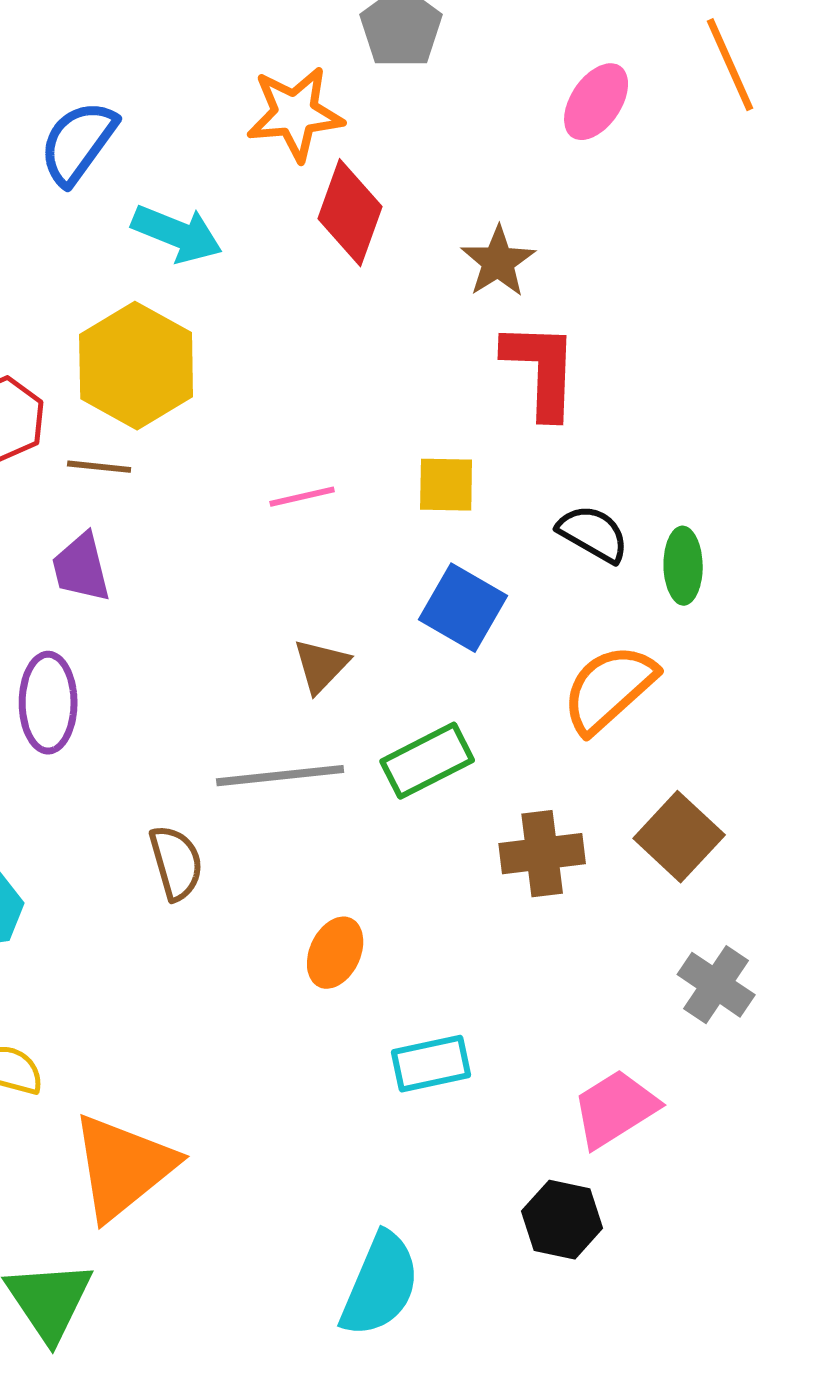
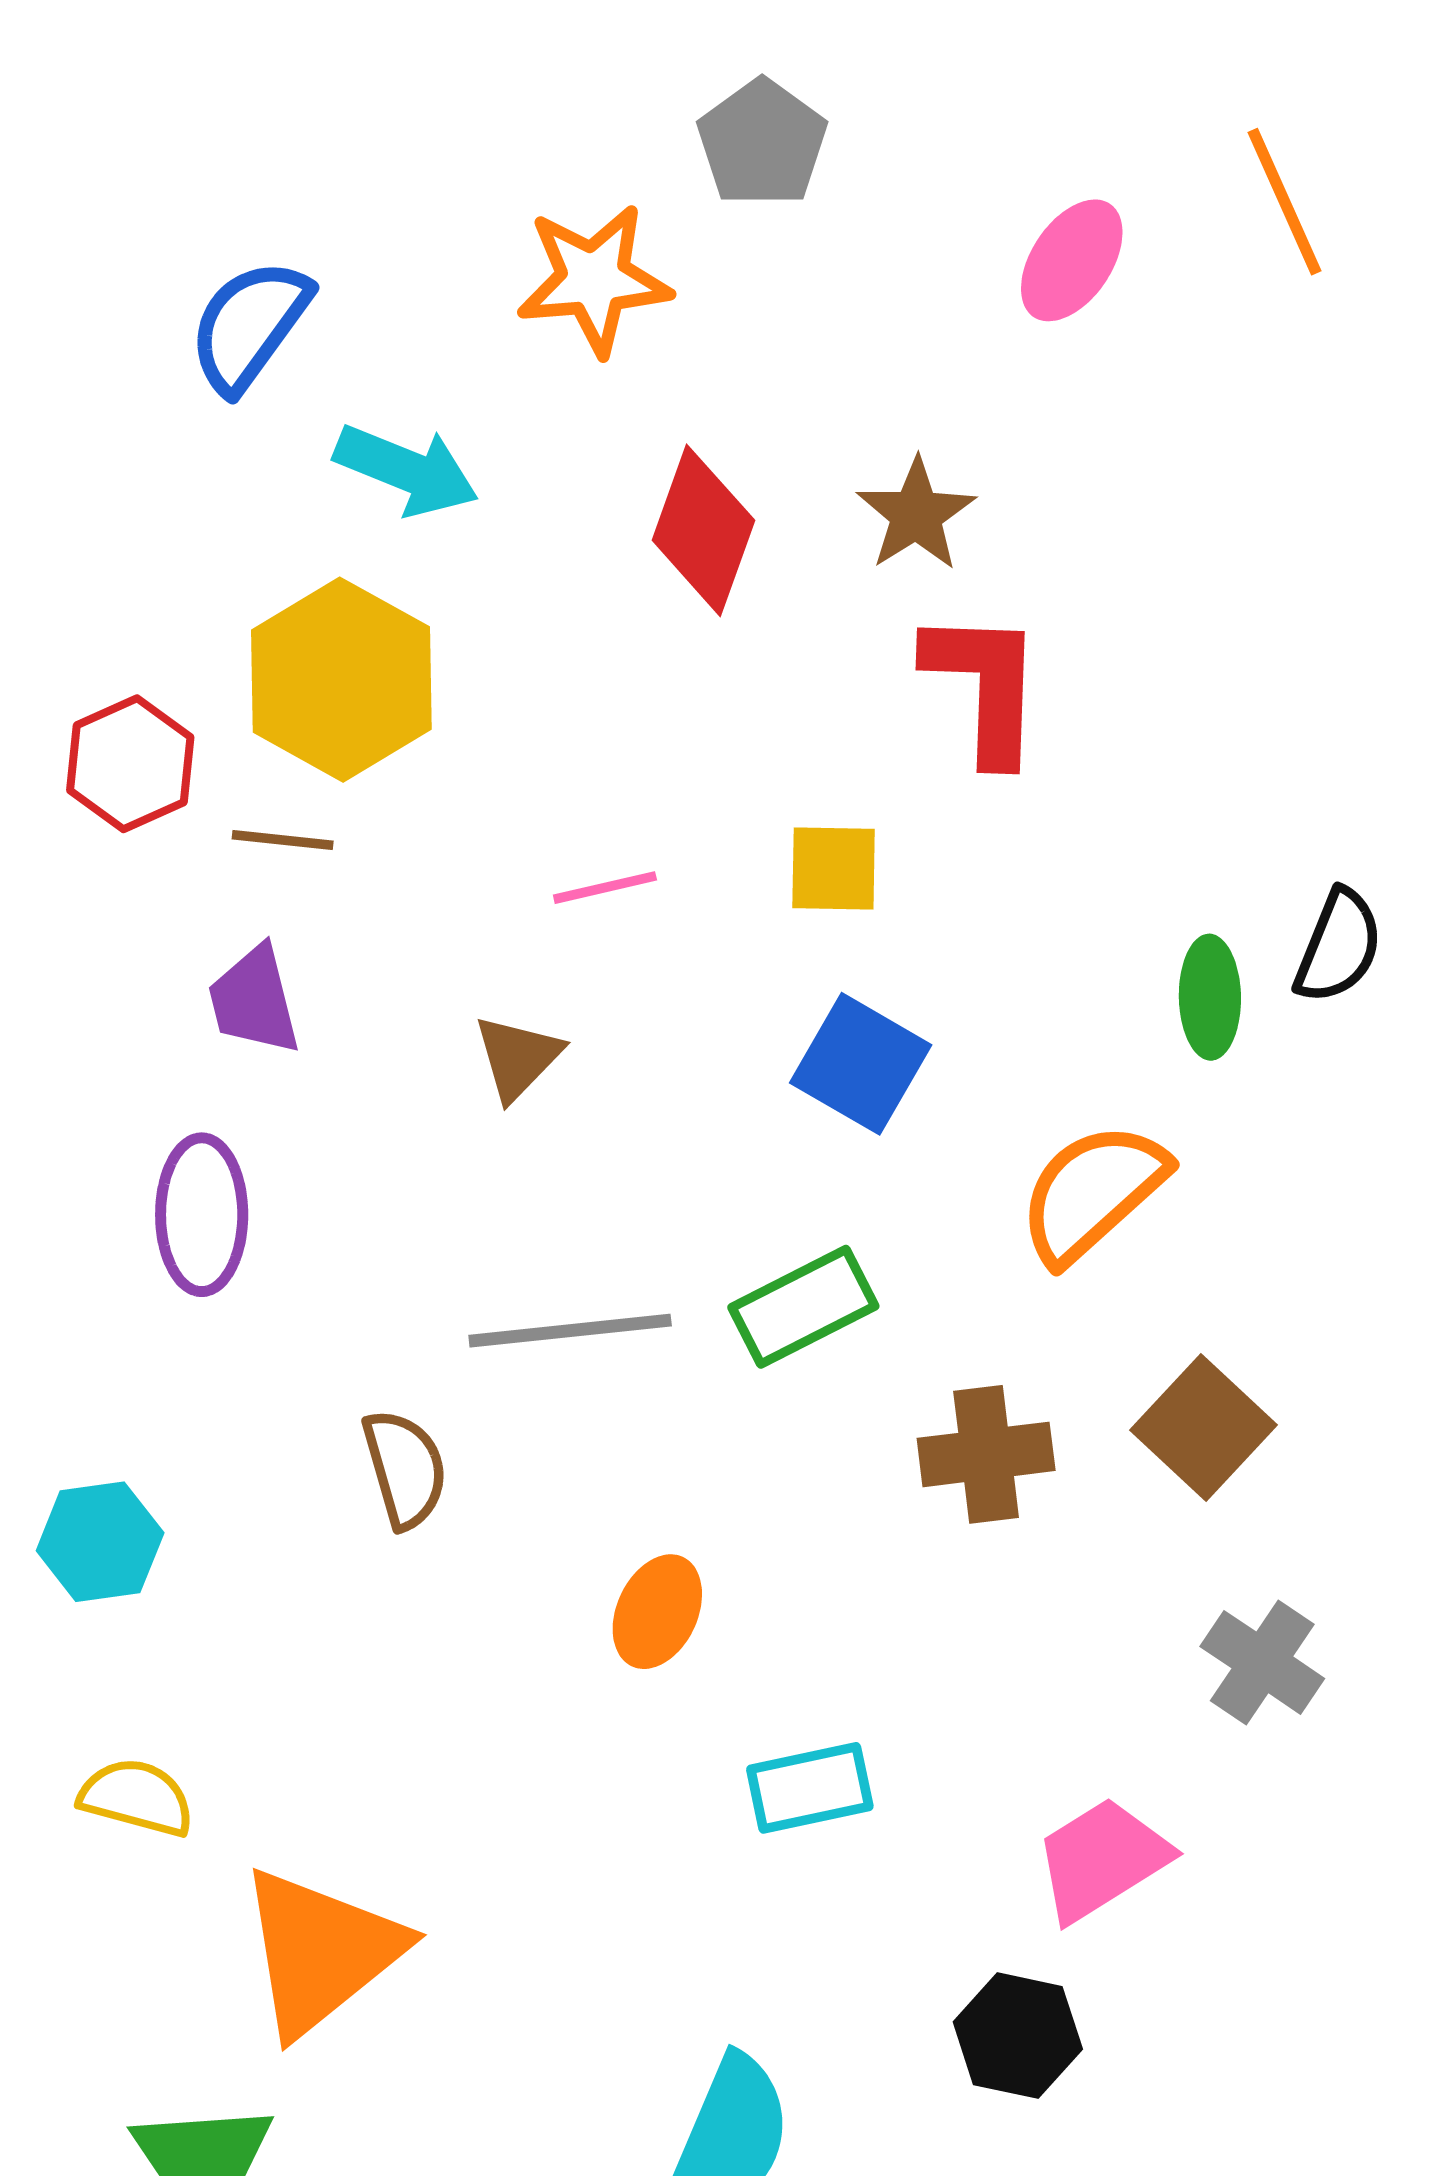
red diamond: (350, 213) -> (703, 530), moved
black semicircle: (593, 534) -> (1339, 946), moved, turned 82
brown triangle: (321, 666) -> (518, 1057), moved

